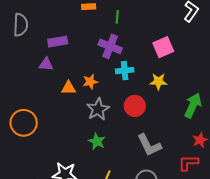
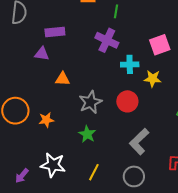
cyan cross: (125, 71) -> (130, 64), moved
orange star: (90, 82) -> (46, 120), moved
gray L-shape: (149, 145) -> (139, 142), turned 68

